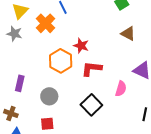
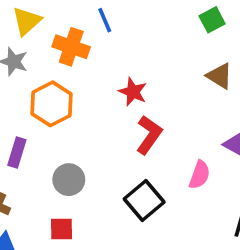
orange cross: (45, 23) -> (71, 47), turned -30
orange hexagon: (61, 61) -> (51, 104), moved
red L-shape: (92, 69) -> (149, 135), turned 115

